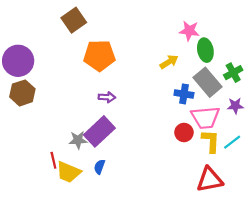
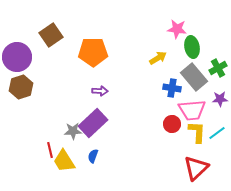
brown square: (74, 20) -> (51, 35), moved
yellow trapezoid: (68, 172) -> (64, 161), turned 35
red triangle: (210, 180) -> (196, 168), turned -32

